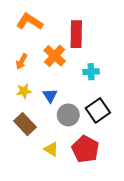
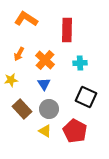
orange cross: (55, 56) -> (45, 60), moved
yellow star: (24, 91) -> (11, 80), moved
black square: (98, 110) -> (86, 97), turned -30
gray circle: (68, 115) -> (49, 109), moved

